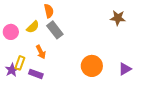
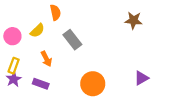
gray rectangle: (55, 30) -> (72, 40), moved
yellow rectangle: (20, 63) -> (14, 66), moved
orange circle: (92, 66) -> (93, 84), moved

